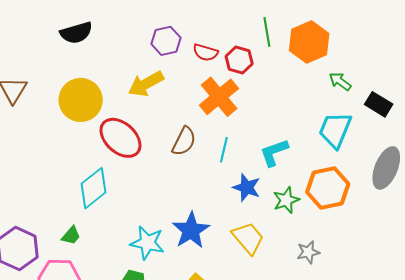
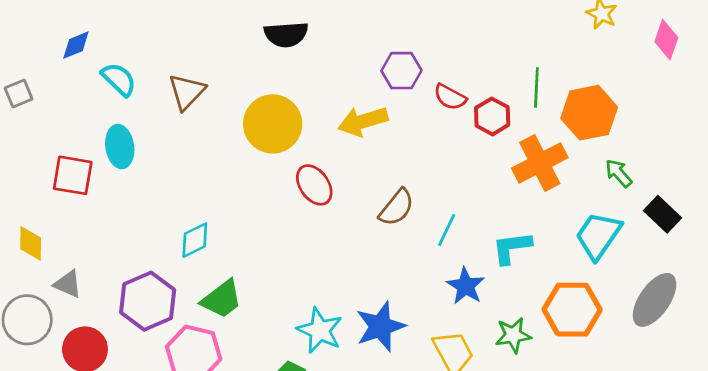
orange cross: (219, 97) -> (540, 163), moved
red ellipse: (120, 138) -> (314, 185), size x0.7
cyan diamond: (93, 188) -> (195, 240), moved, size x0.7
green star: (286, 200) -> (513, 335), moved
green trapezoid: (71, 235) -> (222, 299), size x1.6

